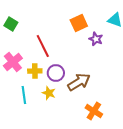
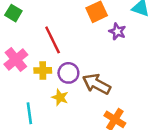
brown arrow: (79, 82) -> (97, 84), turned -120
cyan line: (24, 95) -> (29, 113), moved

